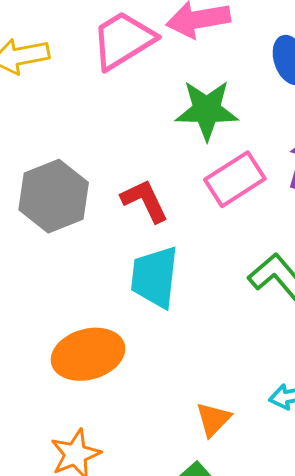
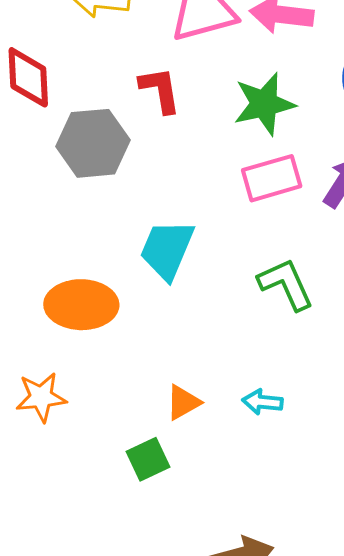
green star: (207, 110) -> (264, 104), turned -30
red L-shape: (145, 201) -> (160, 90), moved

